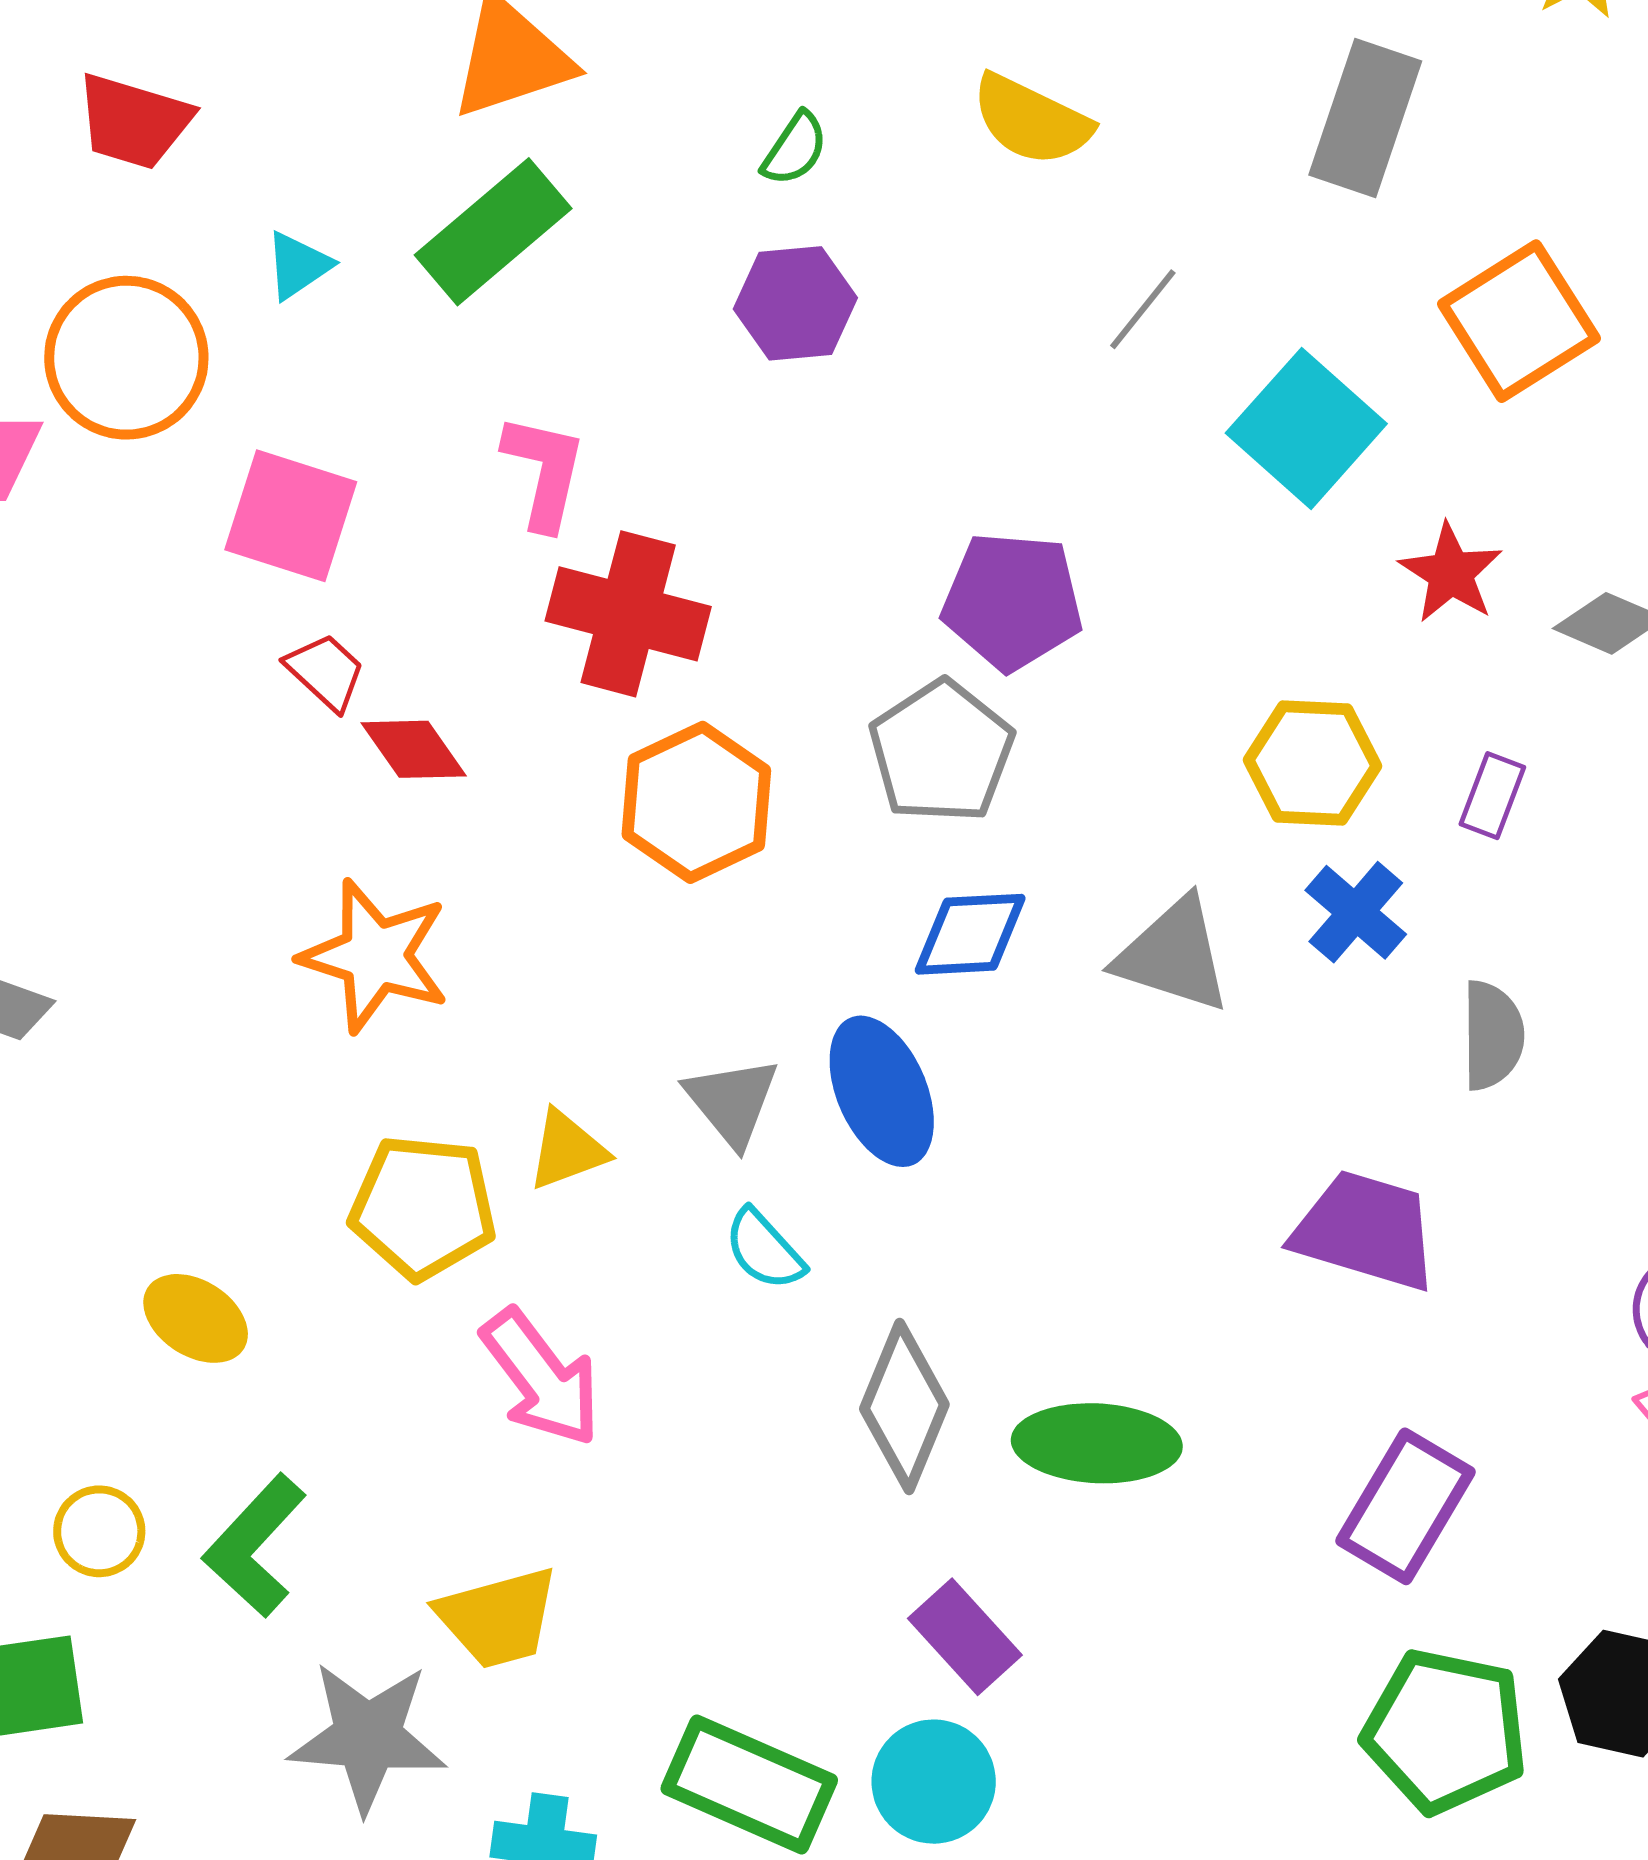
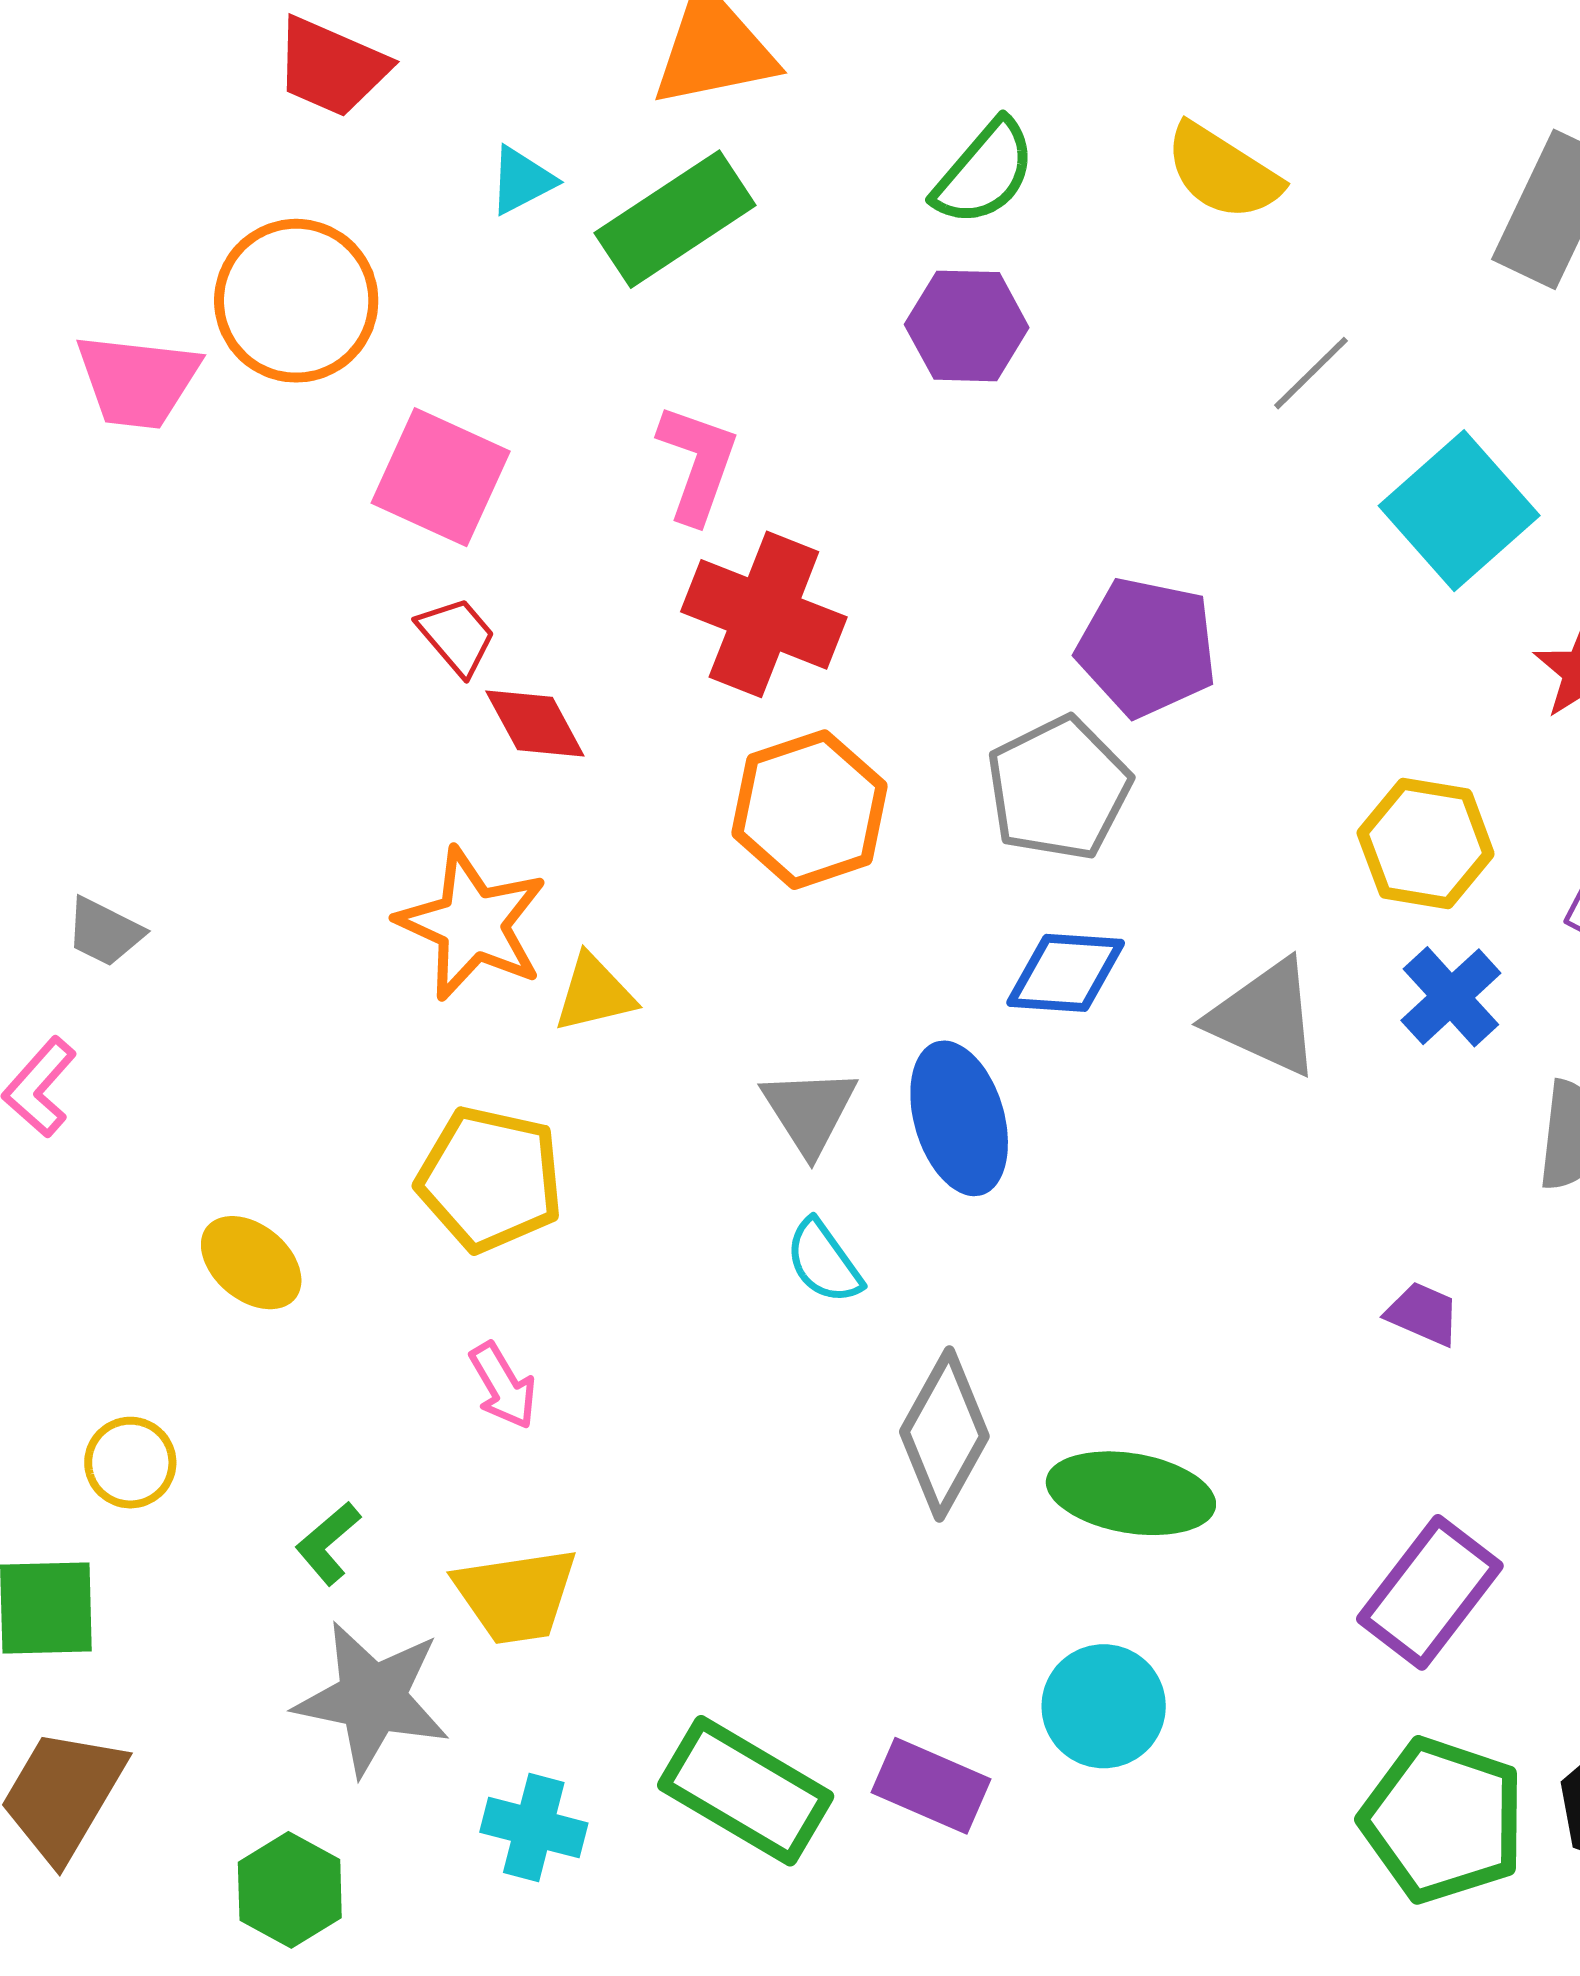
green semicircle: (795, 149) -> (984, 173), size x1.5
cyan triangle: (298, 265) -> (522, 180), moved
yellow triangle: (567, 1150) -> (594, 993), moved
purple trapezoid: (1366, 1230) -> (1423, 1314), size x0.5
pink arrow: (541, 1378) -> (503, 1386), moved, size x0.6
green L-shape: (255, 1546) -> (328, 1543), moved, size x0.6
purple rectangle: (965, 1637) -> (931, 1786), moved, turned -31
cyan circle: (934, 1782) -> (1104, 1706), moved

